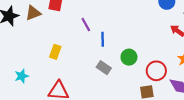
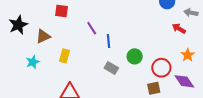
brown triangle: (33, 13) -> (43, 36), moved
cyan star: (22, 76) -> (33, 62), moved

